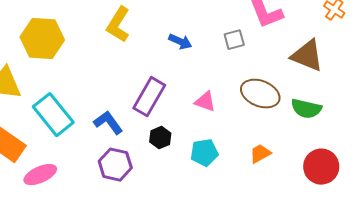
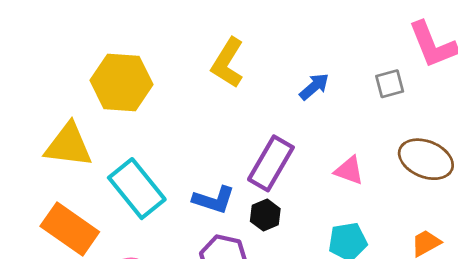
blue arrow: (180, 42) -> (314, 87), turned -65
blue L-shape: (108, 123) -> (214, 200), turned 144
black hexagon: (160, 138) -> (265, 215), moved

